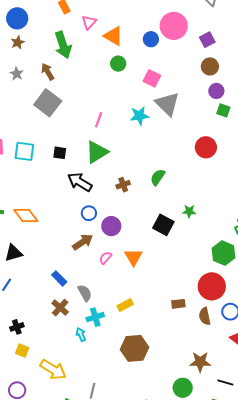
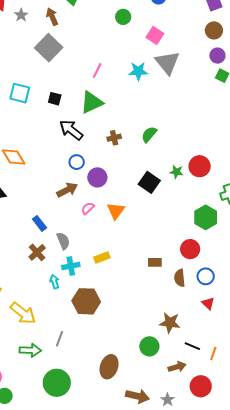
red circle: (206, 147) -> (200, 166), moved
red circle: (212, 286) -> (190, 249), size x0.7
brown hexagon: (135, 348) -> (86, 301), moved

